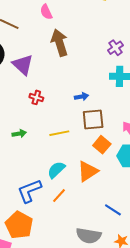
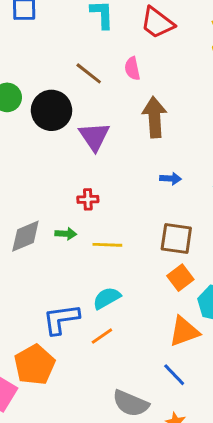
pink semicircle: (46, 12) -> (132, 69), moved
red cross: (36, 97) -> (88, 199), moved, turned -32
blue arrow: (82, 97) -> (171, 179), moved
yellow line: (59, 133) -> (107, 245), moved
orange triangle: (88, 171) -> (184, 331), moved

